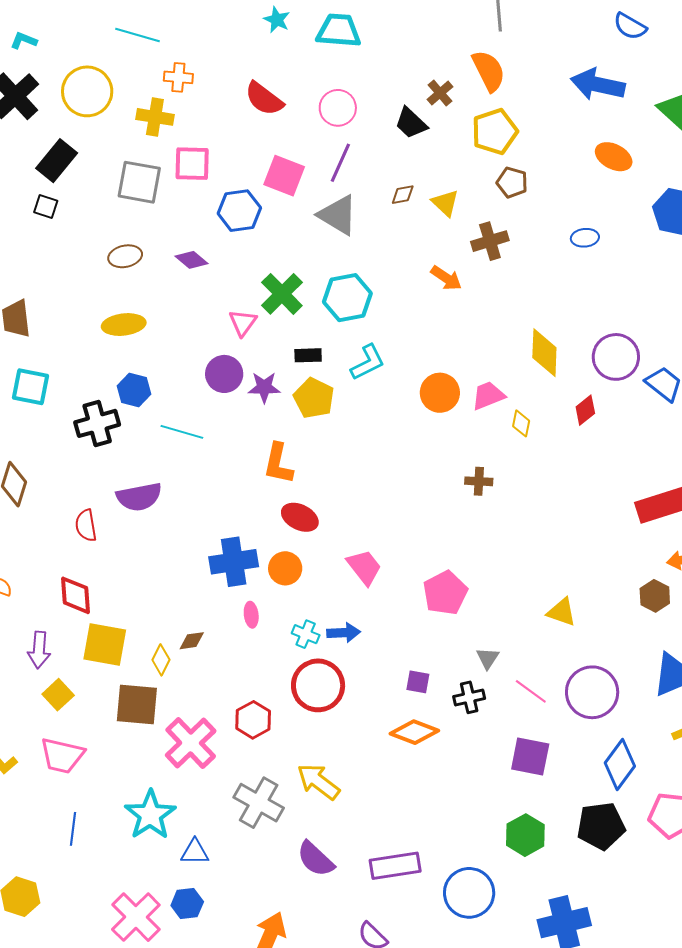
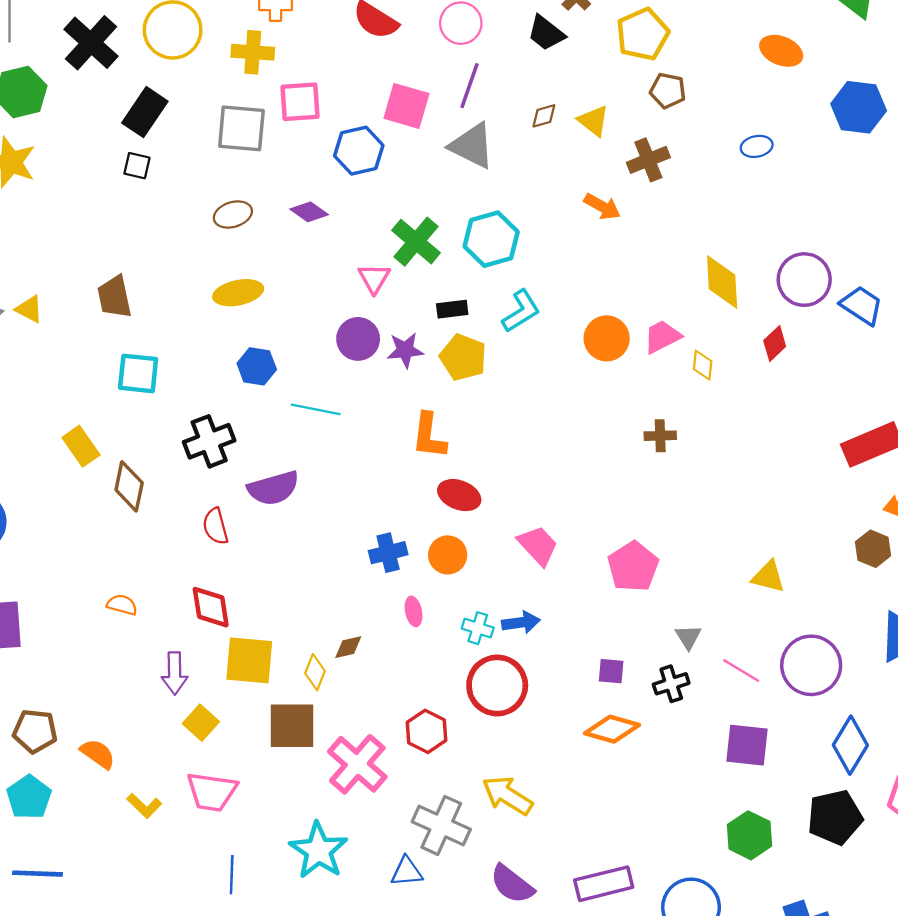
black cross: (97, 423) -> (209, 441), moved
blue cross: (234, 562) -> (388, 553), size x0.7
blue triangle: (195, 852) -> (407, 872), moved

